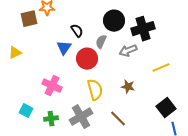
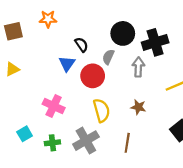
brown square: (29, 19) -> (13, 31), moved
gray arrow: (128, 51) -> (138, 67), turned 114
cyan square: (26, 111) -> (25, 134), turned 32
brown line: (118, 119) -> (127, 143), turned 54

